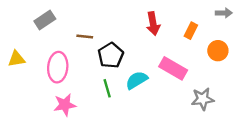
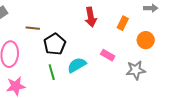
pink rectangle: (173, 68) -> (108, 55), size x0.6
gray star: (203, 99) -> (136, 70), moved

